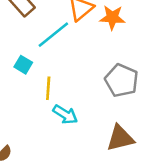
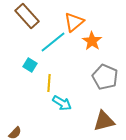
orange star: (112, 18) -> (92, 41), moved, turned 30

